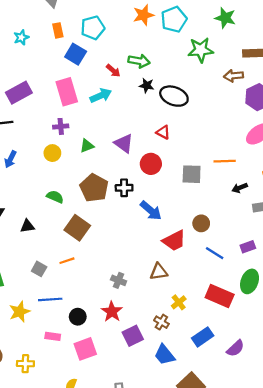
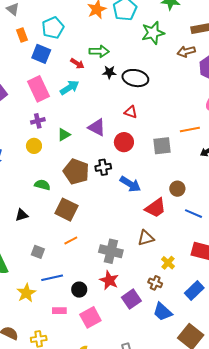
orange line: (67, 261) -> (71, 241), moved
gray cross: (119, 280) -> (111, 251), size x1.6

